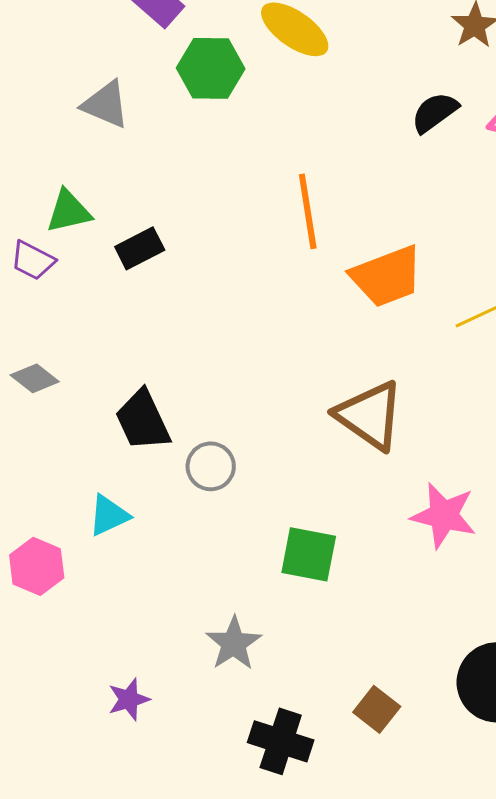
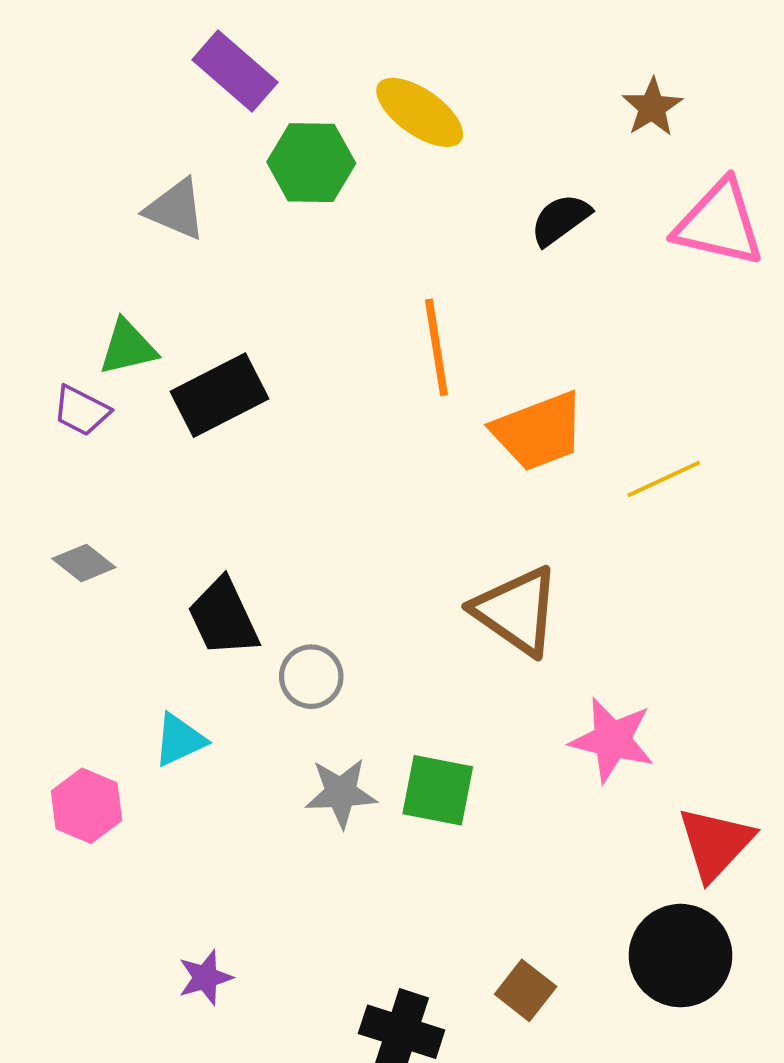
black semicircle: (435, 112) -> (560, 220), moved
black rectangle: (140, 248) -> (220, 395), size x1.5
gray star: (234, 643) -> (341, 793), moved, turned 30

